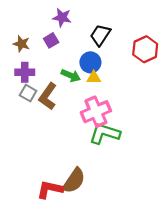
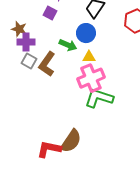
purple square: (51, 40) -> (50, 13), turned -32
brown star: (21, 44) -> (19, 29), moved
yellow triangle: (94, 78) -> (89, 57), moved

